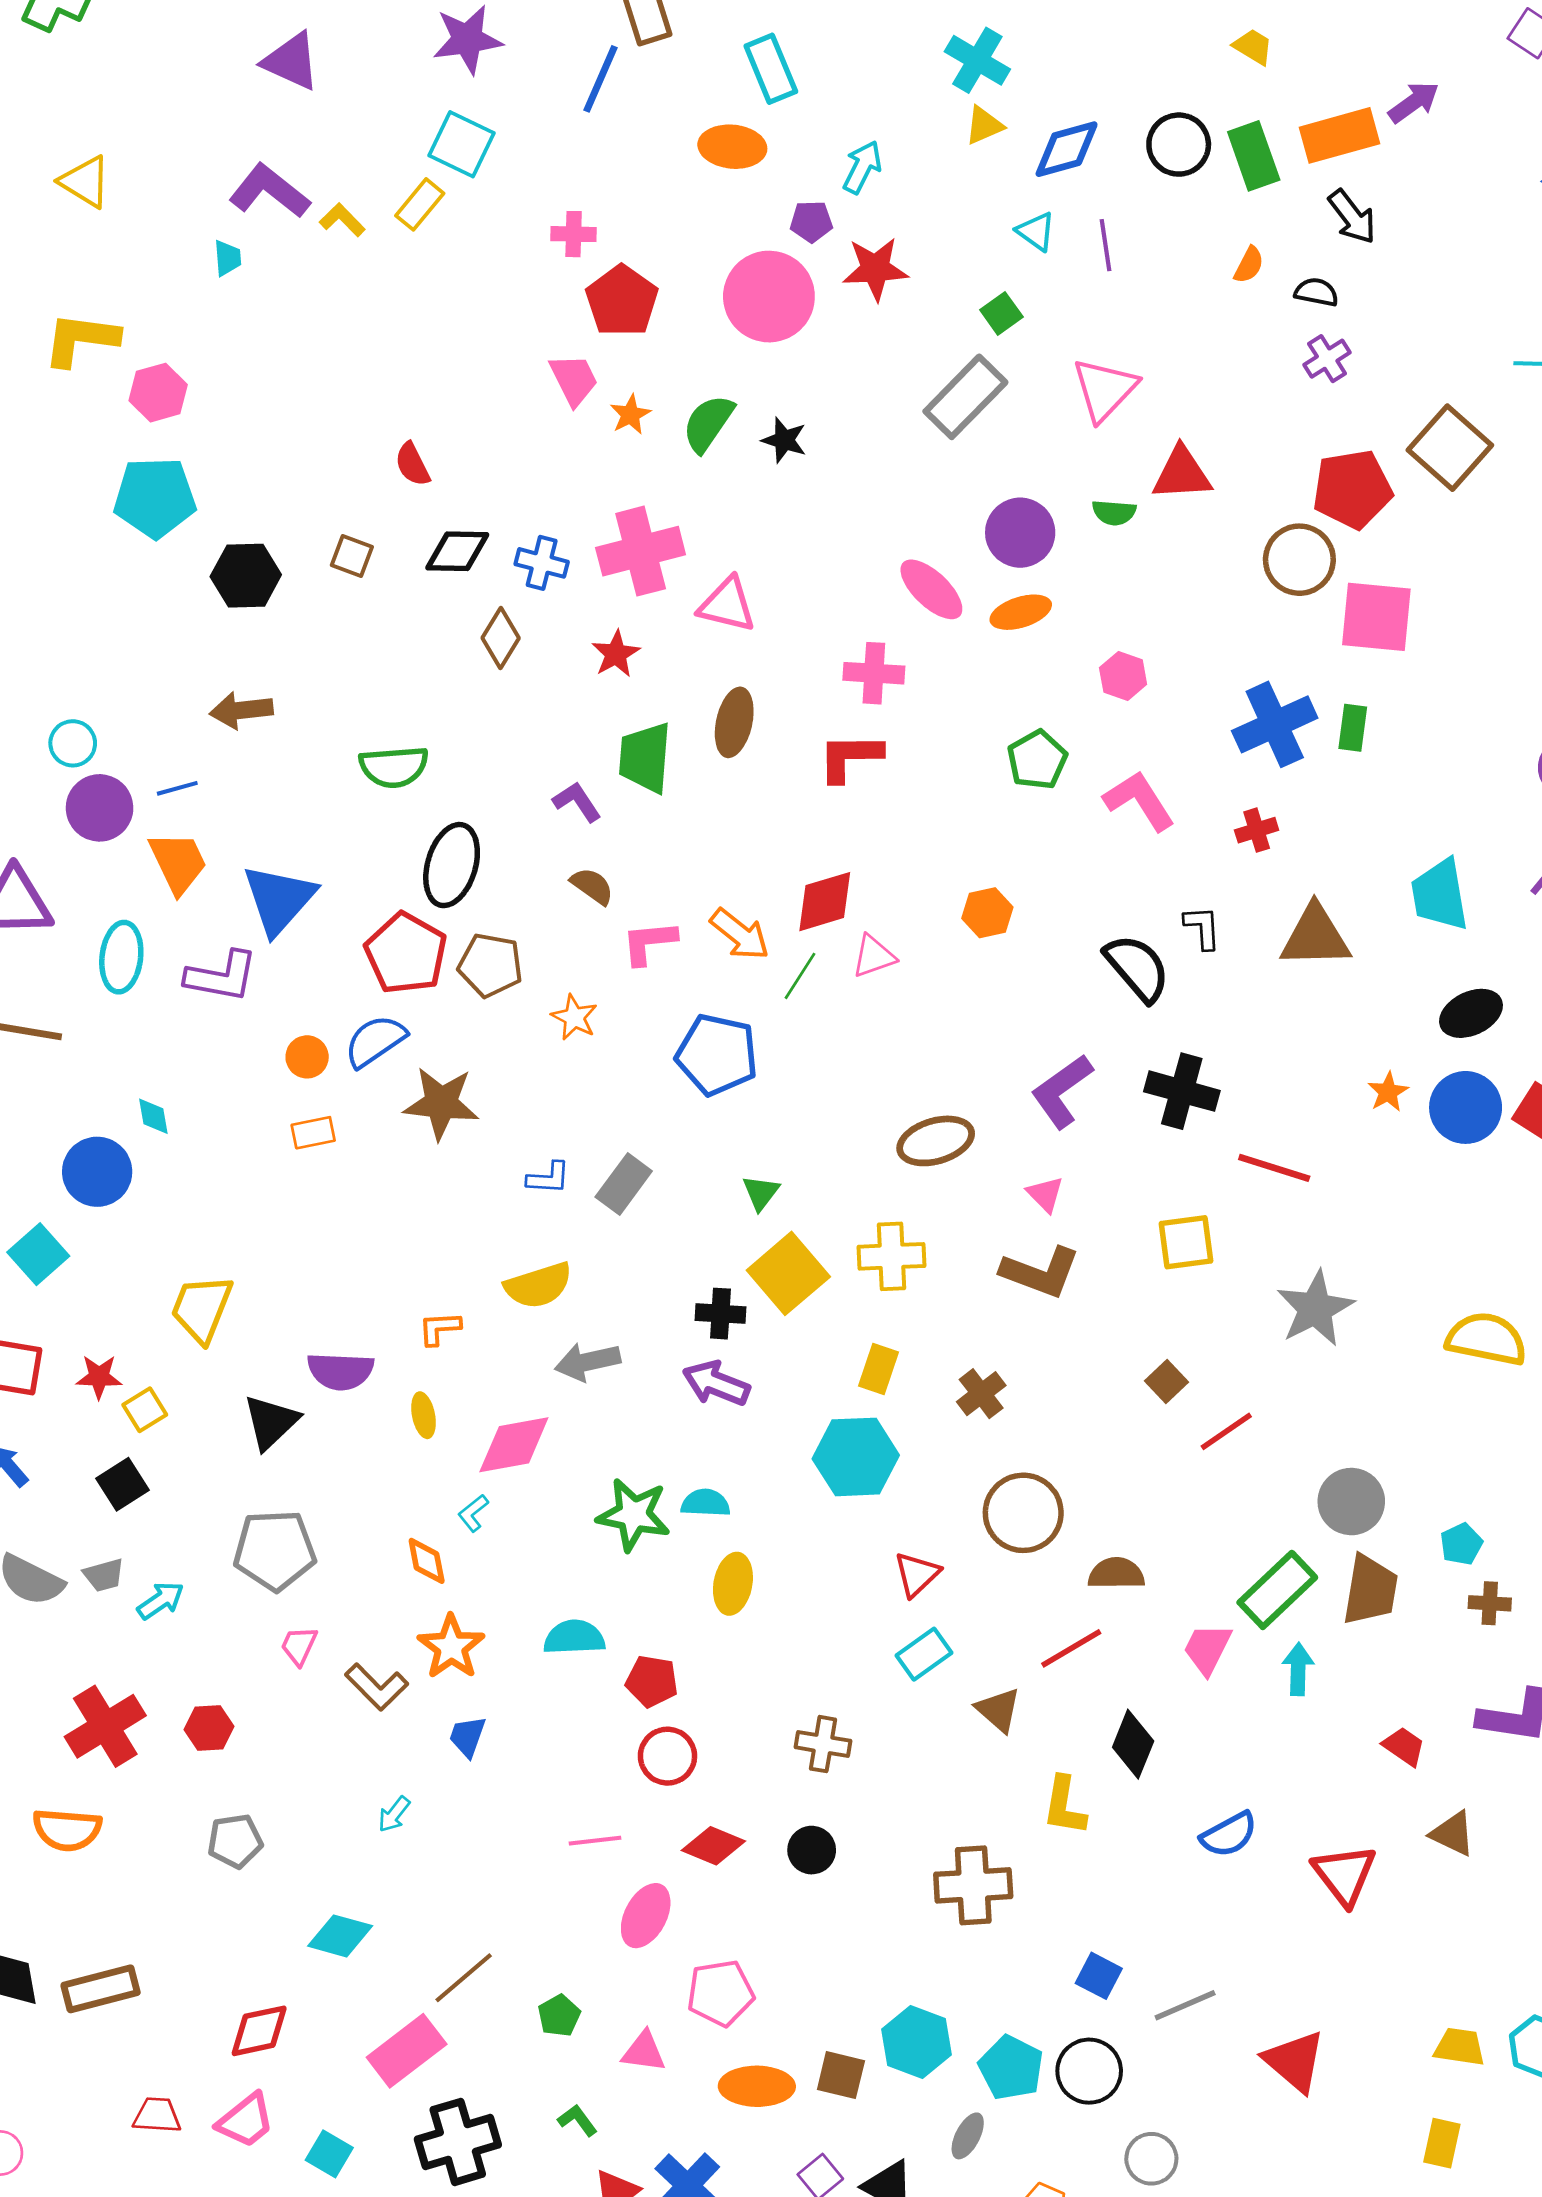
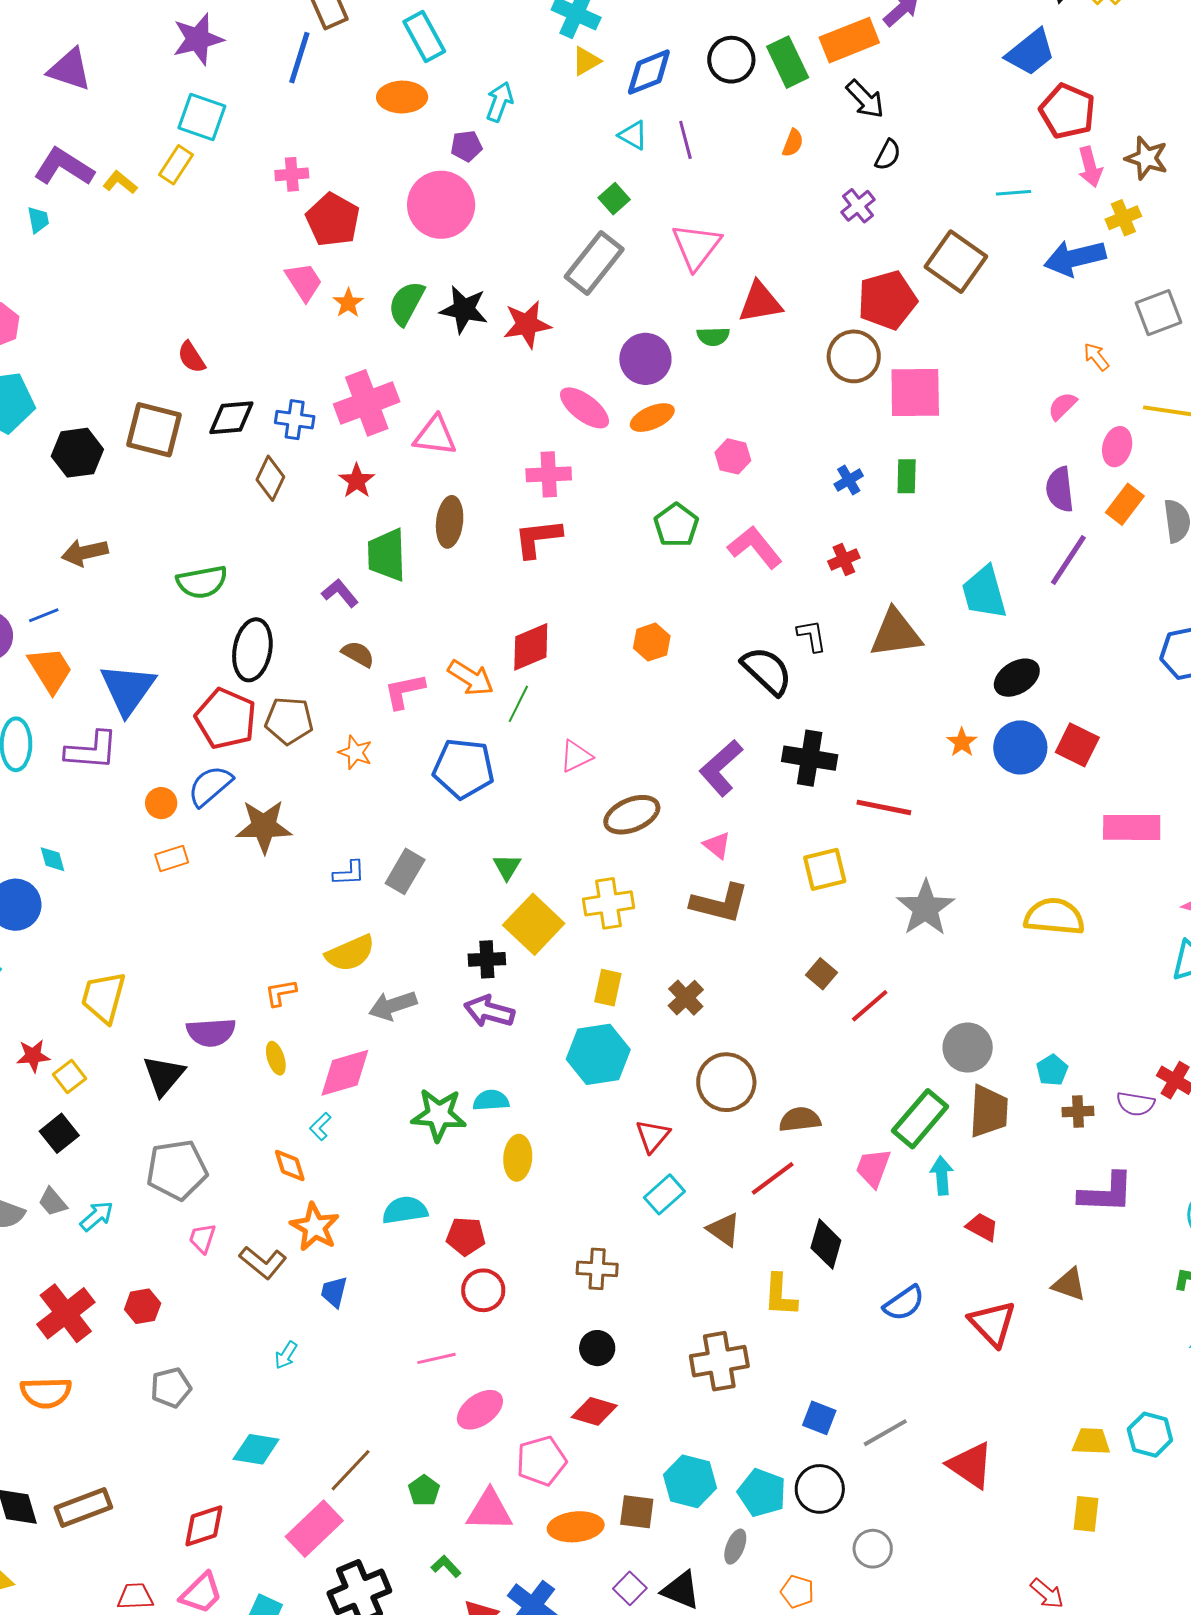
red star: (875, 269) -> (527, 324), moved
black semicircle: (1316, 292) -> (888, 155), moved, turned 112
black star: (784, 440) -> (464, 309), size x1.4
brown square: (352, 556) -> (154, 430), size x1.8
blue cross: (1275, 724) -> (849, 480), size x0.5
pink triangle: (874, 956) -> (576, 756), moved
gray trapezoid: (104, 1575) -> (53, 1202), turned 72
red trapezoid: (1404, 1746) -> (982, 1227), moved
red diamond: (713, 1846) -> (594, 1411), moved
pink ellipse: (646, 1916) -> (480, 1410), turned 33
pink triangle: (644, 2052) -> (489, 1510), size x1.4

